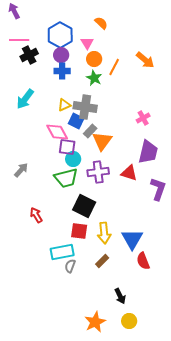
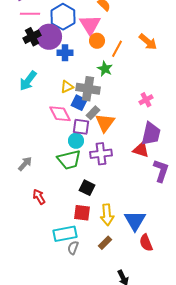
pink line: (19, 40) -> (30, 14), moved
pink triangle: (87, 43) -> (90, 25), size x1.6
purple circle: (61, 55) -> (49, 37), moved, size x1.6
green star: (94, 78) -> (105, 69), moved
purple square: (67, 147) -> (81, 127), moved
gray arrow: (21, 170) -> (25, 164), moved
red triangle: (129, 173) -> (141, 150), moved
black square: (84, 206) -> (87, 188), size x0.7

